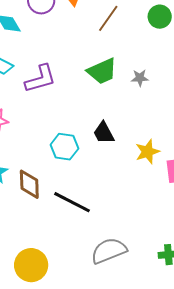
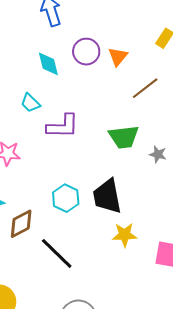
black trapezoid: (104, 133) -> (107, 196), size x1.5
yellow star: (147, 152) -> (125, 235), moved
brown diamond: (29, 184) -> (21, 224), turned 48

